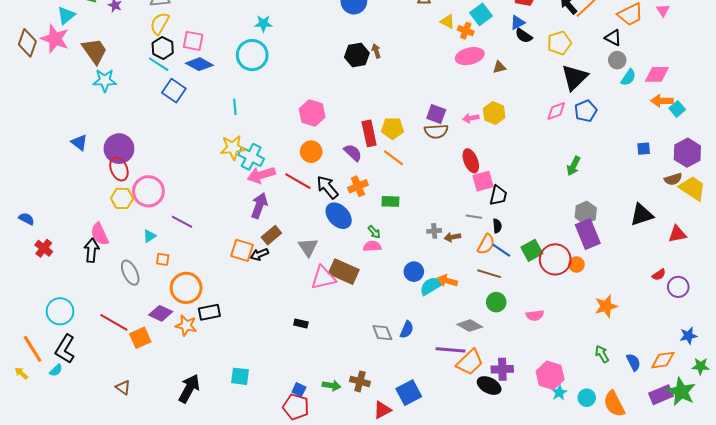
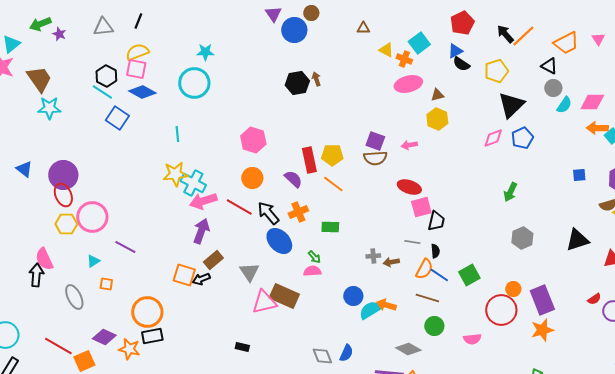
yellow semicircle: (160, 24) -> (137, 52), moved, turned 40
yellow hexagon: (494, 113) -> (437, 119), moved
red ellipse: (471, 161) -> (409, 187), turned -50
purple rectangle: (588, 234) -> (542, 300), moved
red circle: (555, 259) -> (501, 310), moved
orange circle: (186, 288) -> (147, 312), moved

